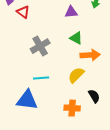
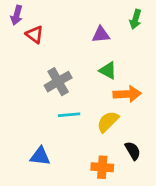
cyan line: (41, 78) -> (69, 115), moved
blue triangle: (27, 100) -> (40, 156), size x0.7

